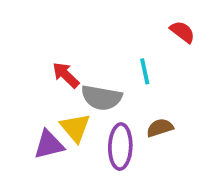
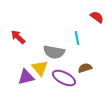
red arrow: (66, 75) -> (18, 37), moved
purple ellipse: (120, 147) -> (64, 78), turned -65

